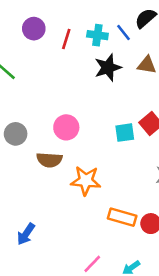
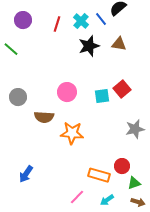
purple circle: (34, 29) -> (23, 20), moved
cyan cross: (97, 35) -> (81, 21), turned 35
pink circle: (66, 127) -> (67, 92), moved
orange rectangle: (122, 217) -> (99, 175), moved

